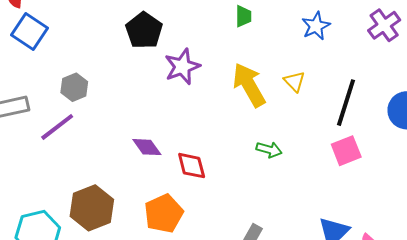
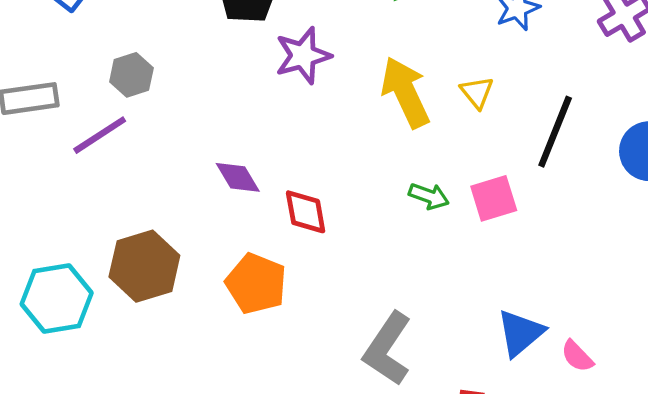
pink square: (346, 151) -> (494, 198), moved
orange pentagon: (164, 214) -> (256, 284), turned -30

